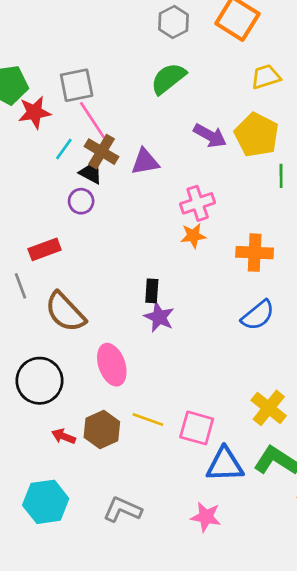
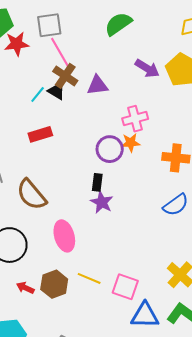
cyan line: (64, 149) -> (38, 94), moved
purple circle: (81, 201) -> (110, 149), moved, size x1.4
red rectangle: (45, 249) -> (40, 134), moved

